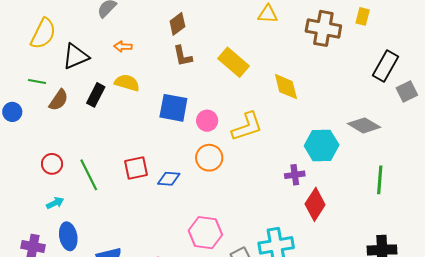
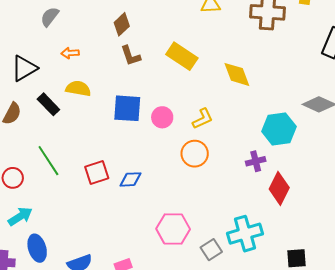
black rectangle: (96, 95) -> (48, 104), turned -65
yellow L-shape: (247, 127) -> (203, 119), size x0.7
orange circle: (209, 158) -> (195, 154), moved
green line: (89, 175) -> (48, 161), moved
cyan arrow: (55, 203) -> (20, 216), size x1.4

